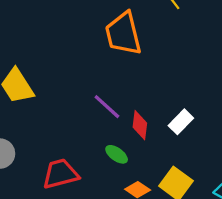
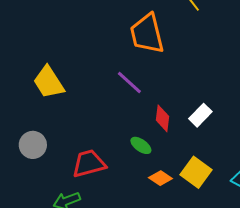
purple line: (107, 107) -> (129, 82), moved

